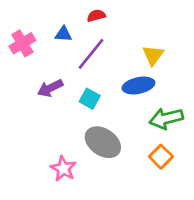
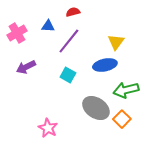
purple arrow: (50, 88) -> (26, 67), moved
gray ellipse: (103, 142) -> (96, 108), moved

